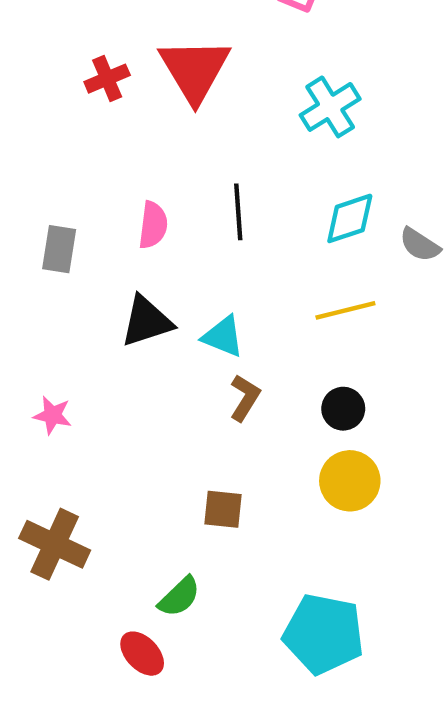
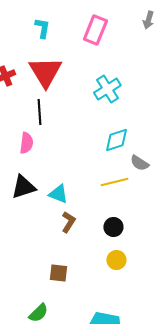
black line: (238, 212) -> (39, 112), moved
gray semicircle: (420, 245) -> (139, 163), moved
yellow circle: (350, 481) -> (116, 260), size x0.7

